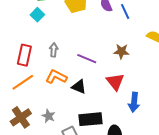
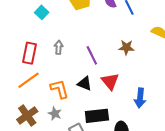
purple line: (87, 59) -> (92, 55), turned 42
orange L-shape: (56, 77) -> (59, 89), moved, turned 50
red triangle: (115, 82) -> (110, 81), moved

